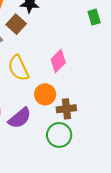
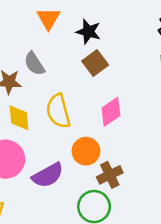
brown square: (16, 24) -> (95, 63), moved
brown cross: (66, 109) -> (110, 175), turned -30

